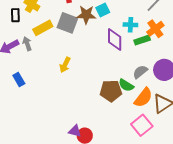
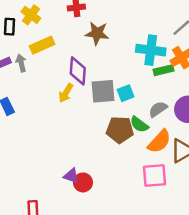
cyan square: (103, 10) -> (126, 93), moved
gray square: (67, 23) -> (103, 91), moved, turned -30
cyan cross: (130, 25) -> (151, 50), size x1.6
purple diamond: (115, 39) -> (78, 71), moved
pink square: (142, 125) -> (155, 175), turned 30

